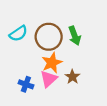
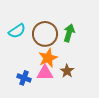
green arrow: (75, 36) -> (69, 33), turned -144
pink triangle: (49, 79) -> (45, 73), turned 42

